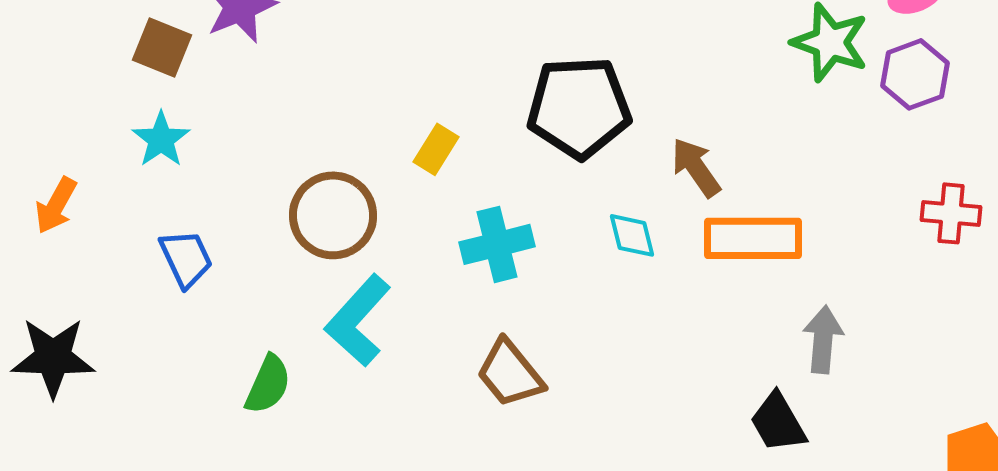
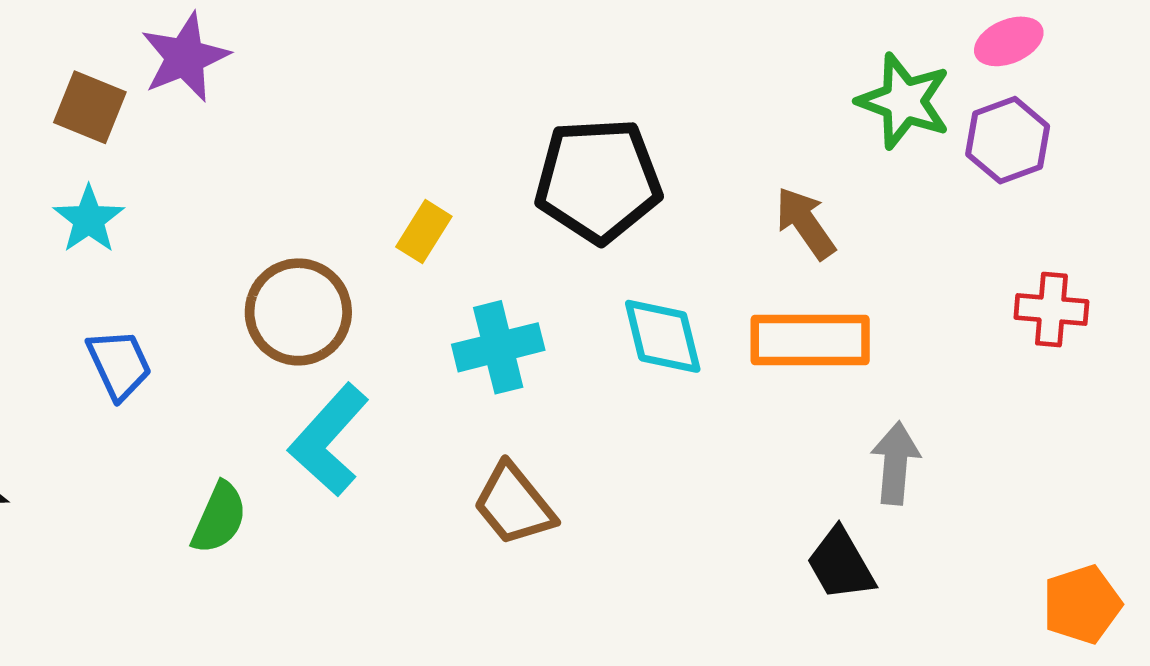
brown arrow: (696, 167) -> (805, 223), moved
cyan diamond: (632, 235) -> (663, 336), size x1.4

